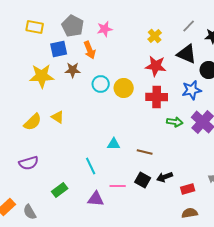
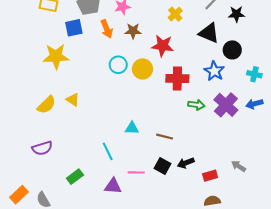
red star: (156, 66) -> (163, 46), moved
brown star: (73, 70) -> (133, 31), moved
blue star: (192, 90) -> (214, 71), turned -30

